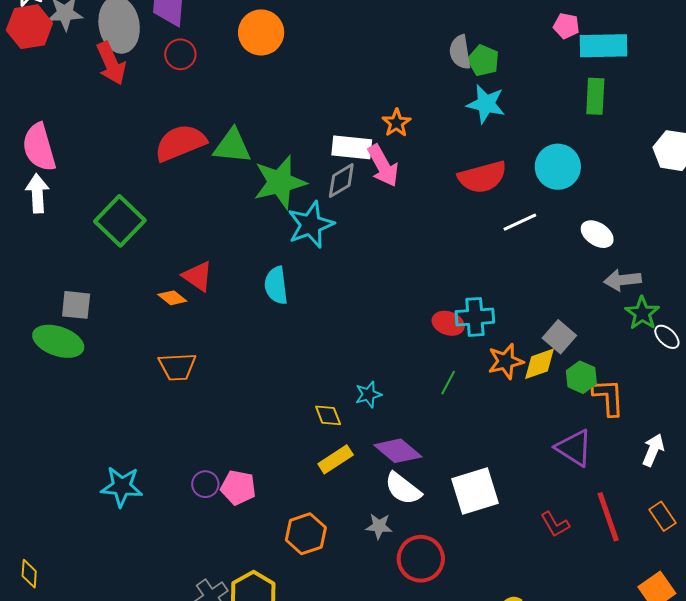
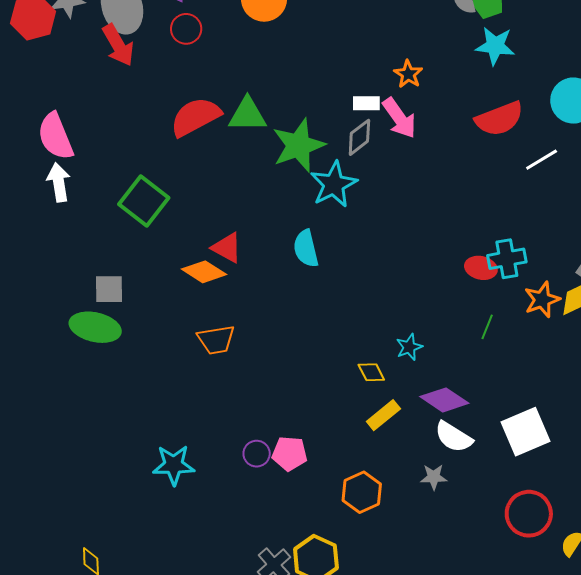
white rectangle: (352, 147) -> (366, 103), size x0.7
orange diamond: (172, 298) -> (204, 272), size x1.5
red circle: (421, 559) -> (529, 514), moved

